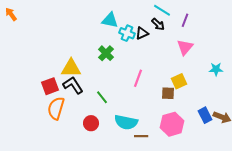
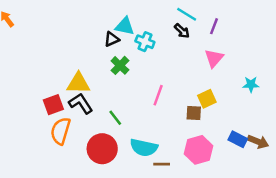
black triangle: (142, 33) -> (112, 39), moved
blue rectangle: (205, 115) -> (238, 139), turned -35
red circle: (91, 123) -> (102, 149), size x1.6

